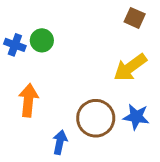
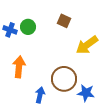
brown square: (135, 18) -> (64, 21), moved
blue star: (136, 117) -> (86, 93), moved

